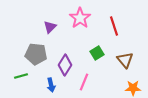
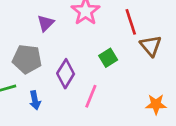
brown triangle: (125, 60) -> (151, 46), moved
blue arrow: (51, 85) -> (35, 100), moved

